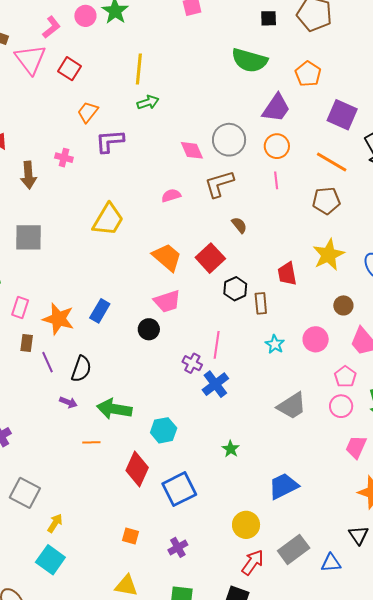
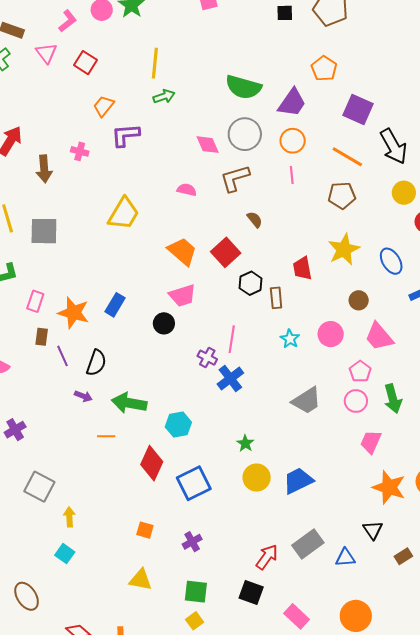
pink triangle: (30, 59) -> (46, 53), size x0.7
green semicircle: (250, 60) -> (243, 87), moved
pink semicircle: (171, 196) -> (187, 190), turned 30
yellow arrow: (55, 523) -> (69, 517), turned -36
yellow circle: (246, 525) -> (257, 478), moved
cyan square: (50, 560) -> (65, 554), size x0.7

